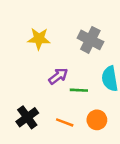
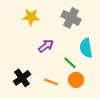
green line: (79, 90) -> (70, 63), moved, turned 40

